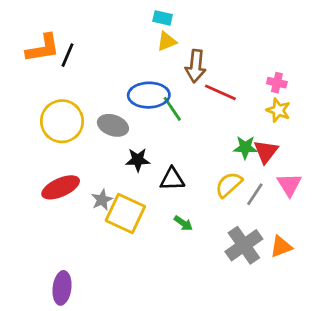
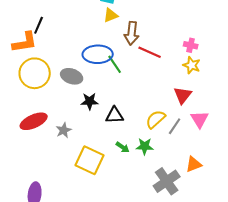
orange L-shape: (43, 48) -> (25, 42), moved
green star: (245, 147) -> (145, 146), moved
yellow square: (125, 214) -> (90, 160), moved
gray cross: (244, 245) -> (167, 181), moved

